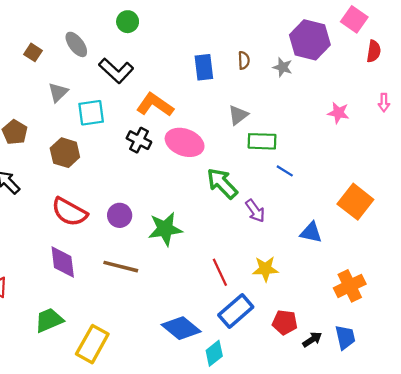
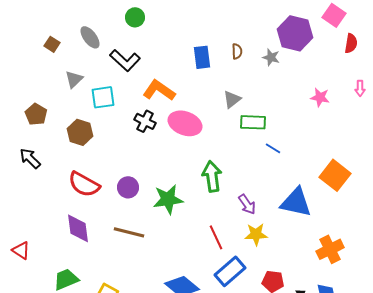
green arrow: (222, 183) -> (212, 176), moved, turned 36
purple arrow: (255, 211) -> (247, 204), moved
blue triangle: (311, 232) -> (296, 202), size x1.6

